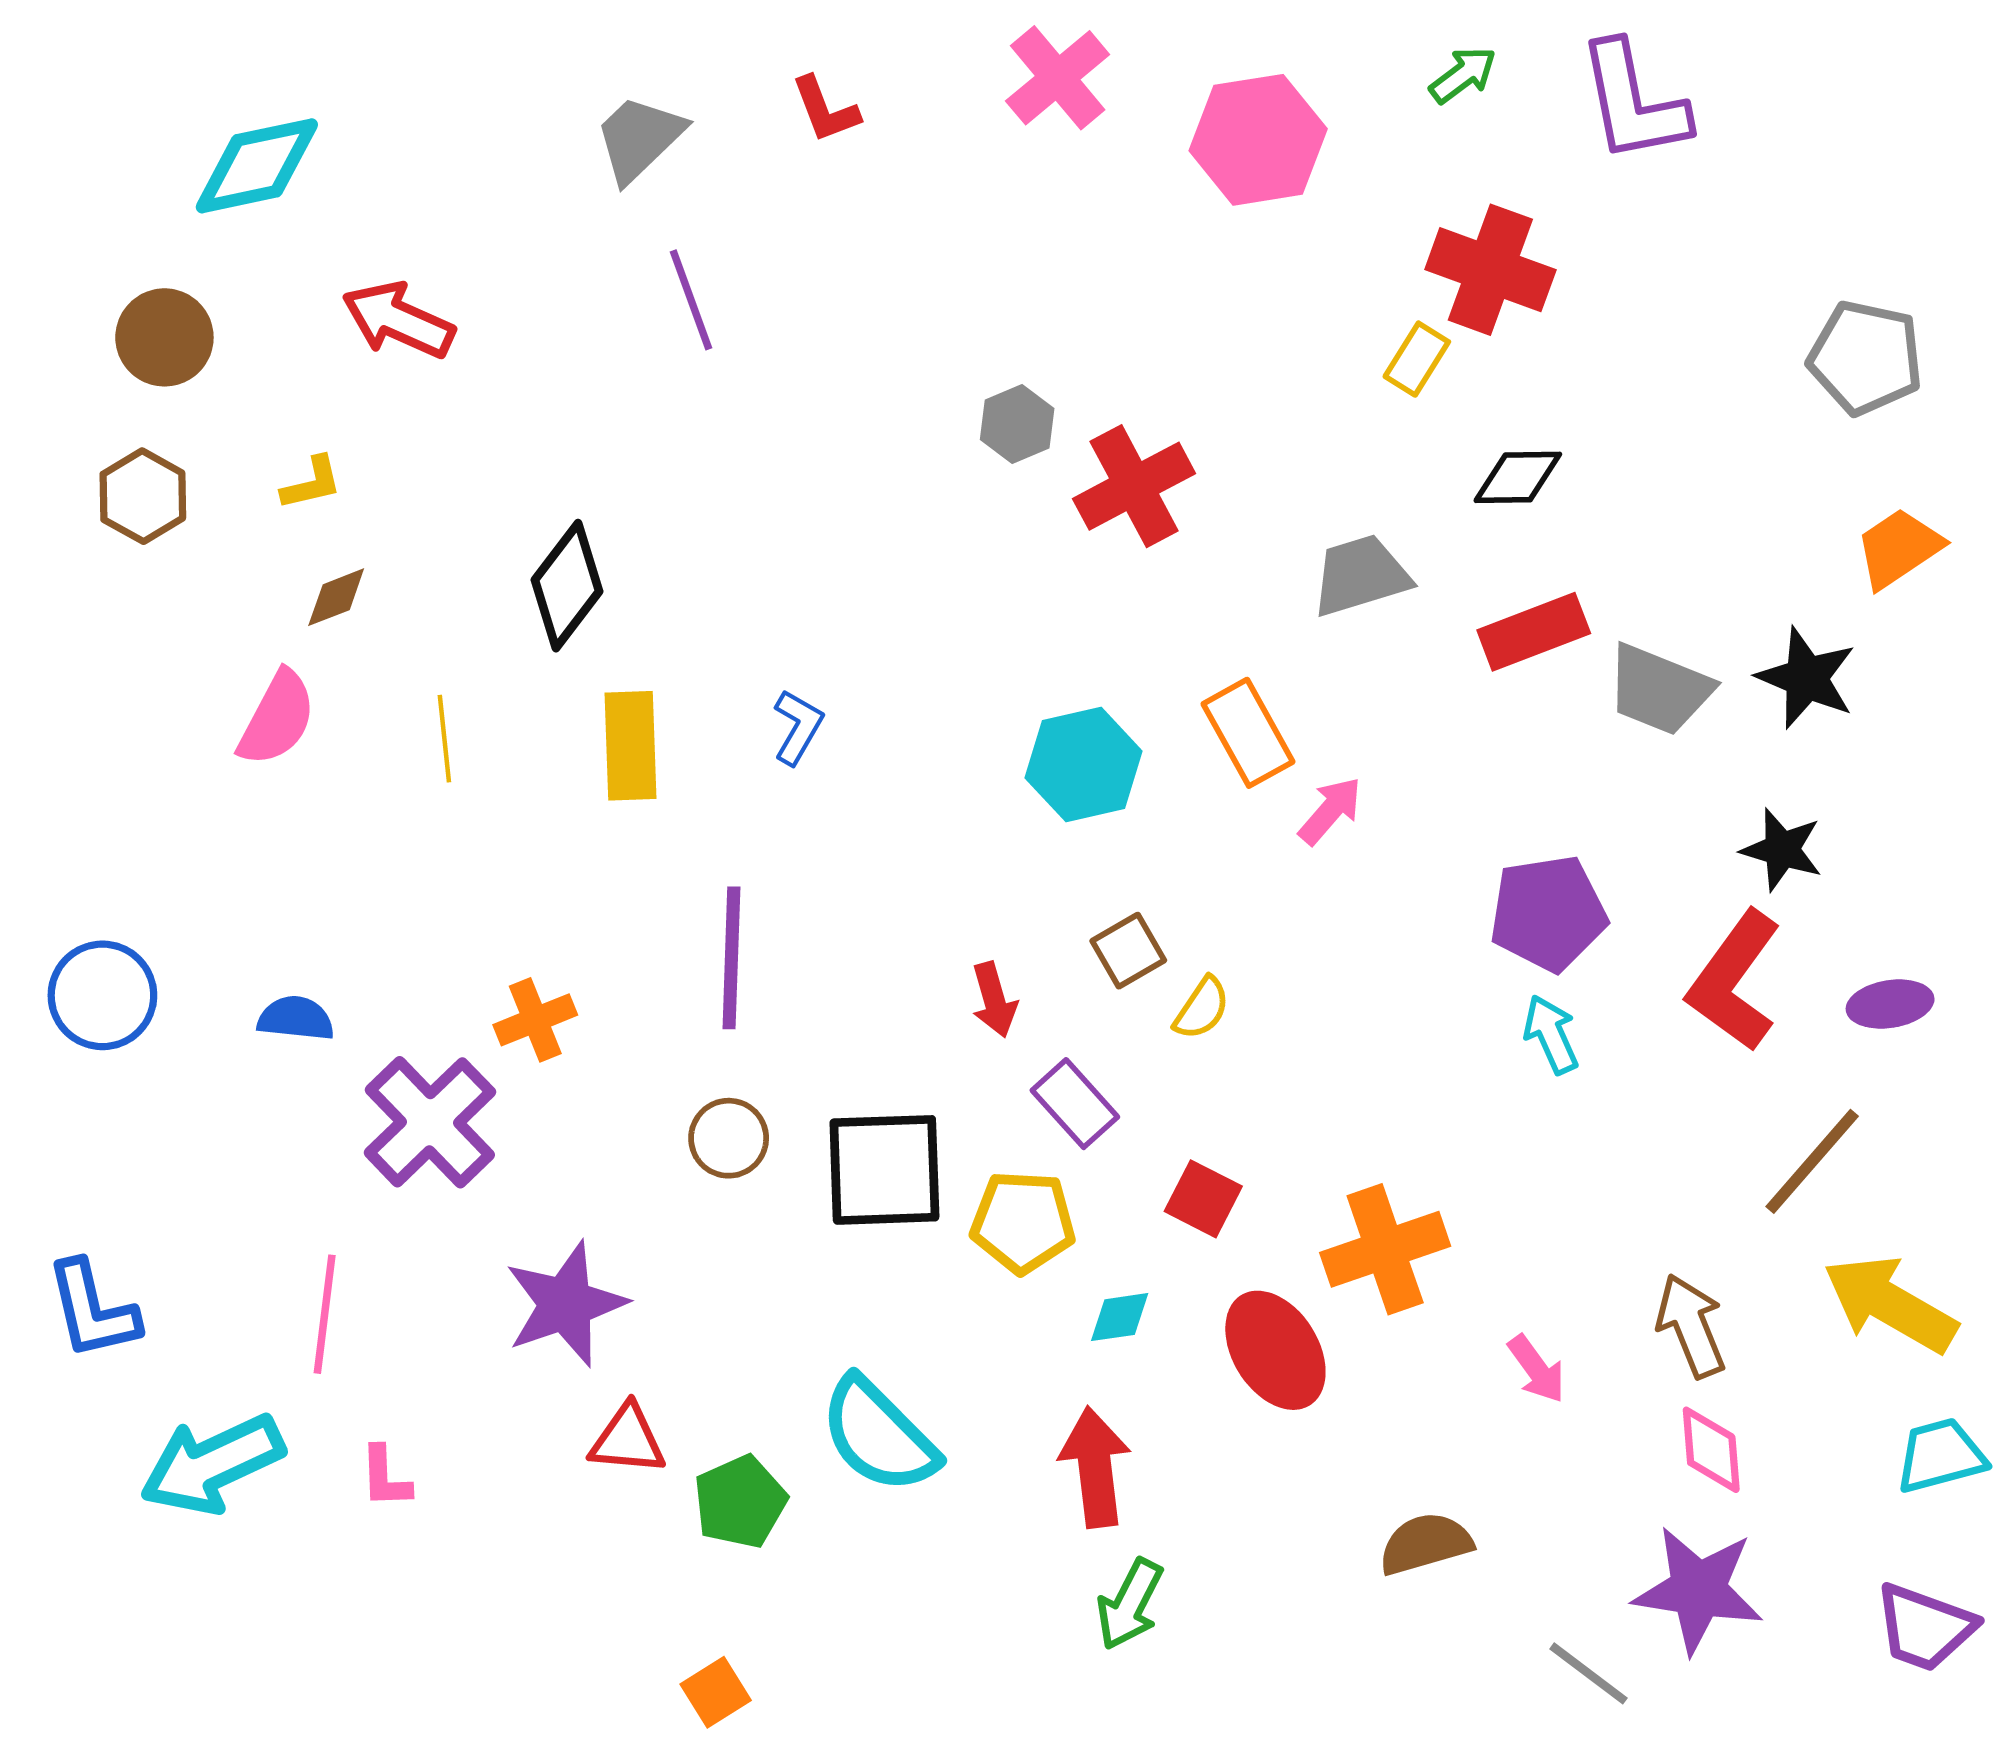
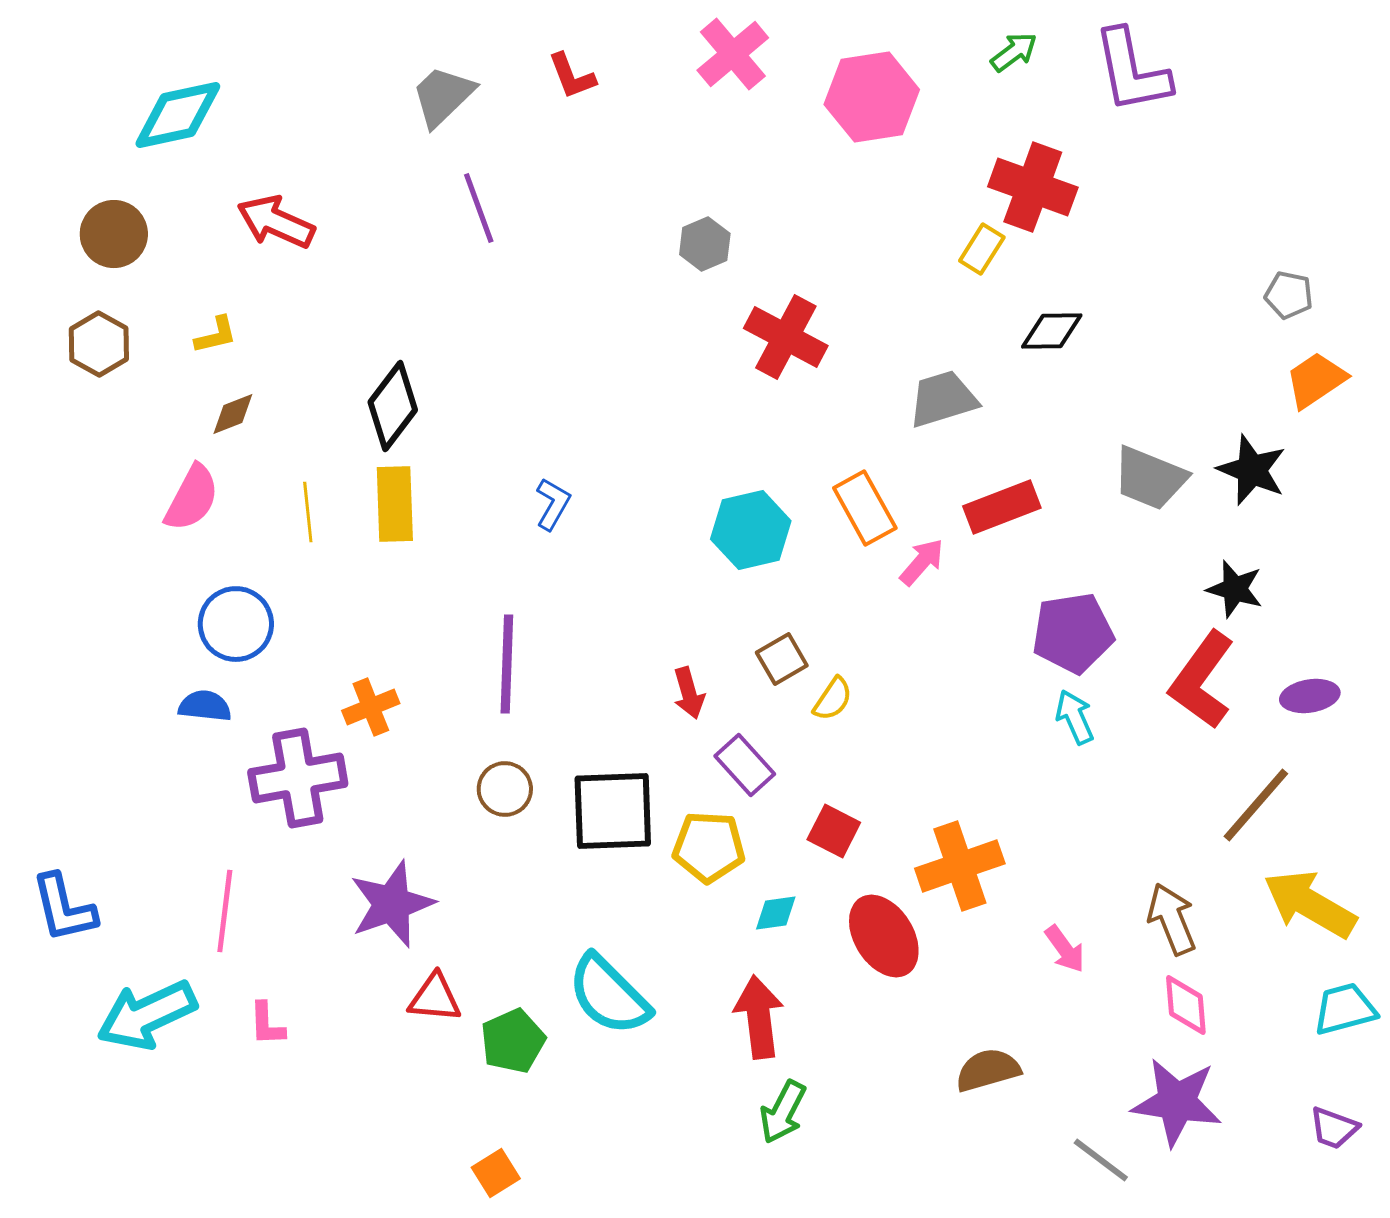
gray pentagon: (1866, 358) -> (1289, 295), moved, size x0.6
gray hexagon: (1017, 424) -> (705, 244), moved
red cross: (1134, 486) -> (786, 337), turned -34
red rectangle: (1534, 632) -> (1002, 507), moved
yellow rectangle: (630, 746) -> (395, 504), moved
blue circle: (102, 995) -> (236, 624), moved
purple cross: (430, 1122) -> (298, 778), turned 34
purple trapezoid: (1925, 1627) -> (1334, 1128), size x0.7

